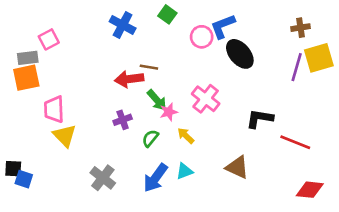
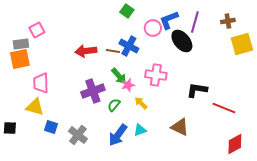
blue cross: (123, 25) -> (129, 46), moved
purple line: (297, 67) -> (195, 22), moved
red arrow: (129, 79) -> (86, 51), moved
pink cross: (206, 99) -> (156, 75), turned -30
purple cross: (123, 120) -> (93, 91), size x1.6
yellow triangle: (65, 136) -> (35, 107), moved, turned -30
blue square: (24, 179) -> (51, 127), moved
red diamond: (310, 190) -> (235, 144), turned -35

